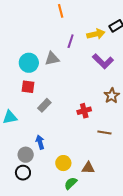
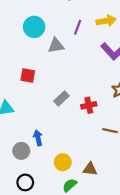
cyan circle: (29, 63) -> (34, 27), moved
gray rectangle: (44, 105) -> (61, 98), moved
black circle: (23, 173) -> (25, 182), moved

